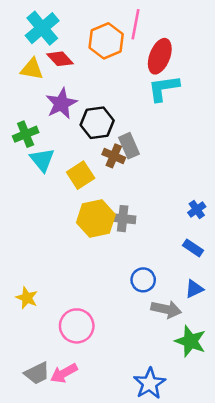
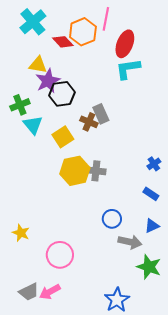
red diamond: (60, 59) -> (63, 42), moved
yellow triangle: (32, 69) -> (38, 65), moved
black hexagon: (97, 123) -> (62, 94), moved

